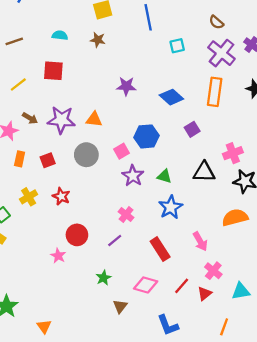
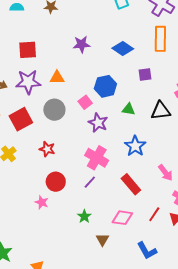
red square: (53, 71) -> (28, 50), moved
purple square: (192, 129) -> (145, 75), turned 32
red square: (48, 160) -> (21, 119), size x1.6
green triangle: (164, 176) -> (129, 109), moved
red star: (61, 196) -> (47, 149), moved
pink cross: (126, 215) -> (97, 158), size x1.6

